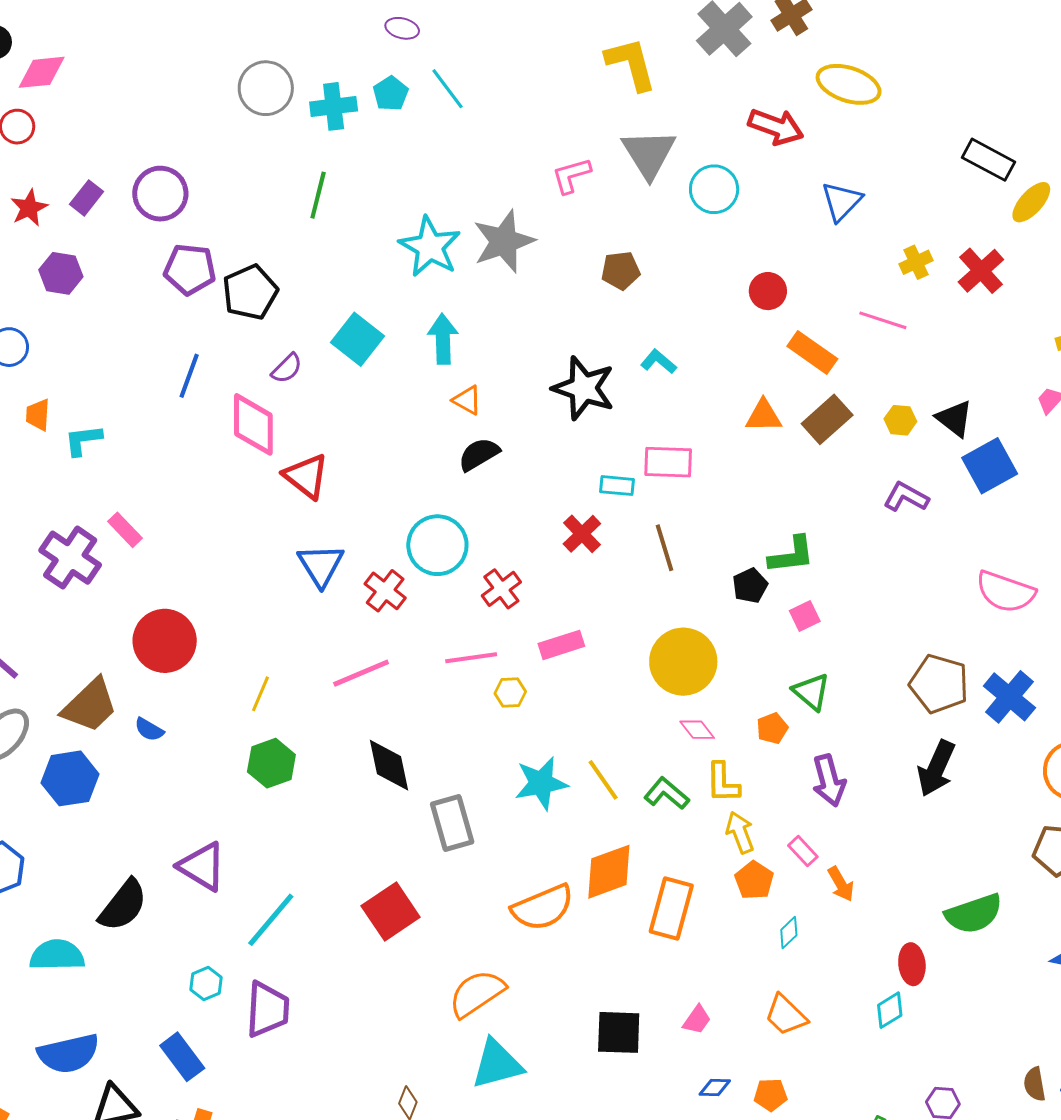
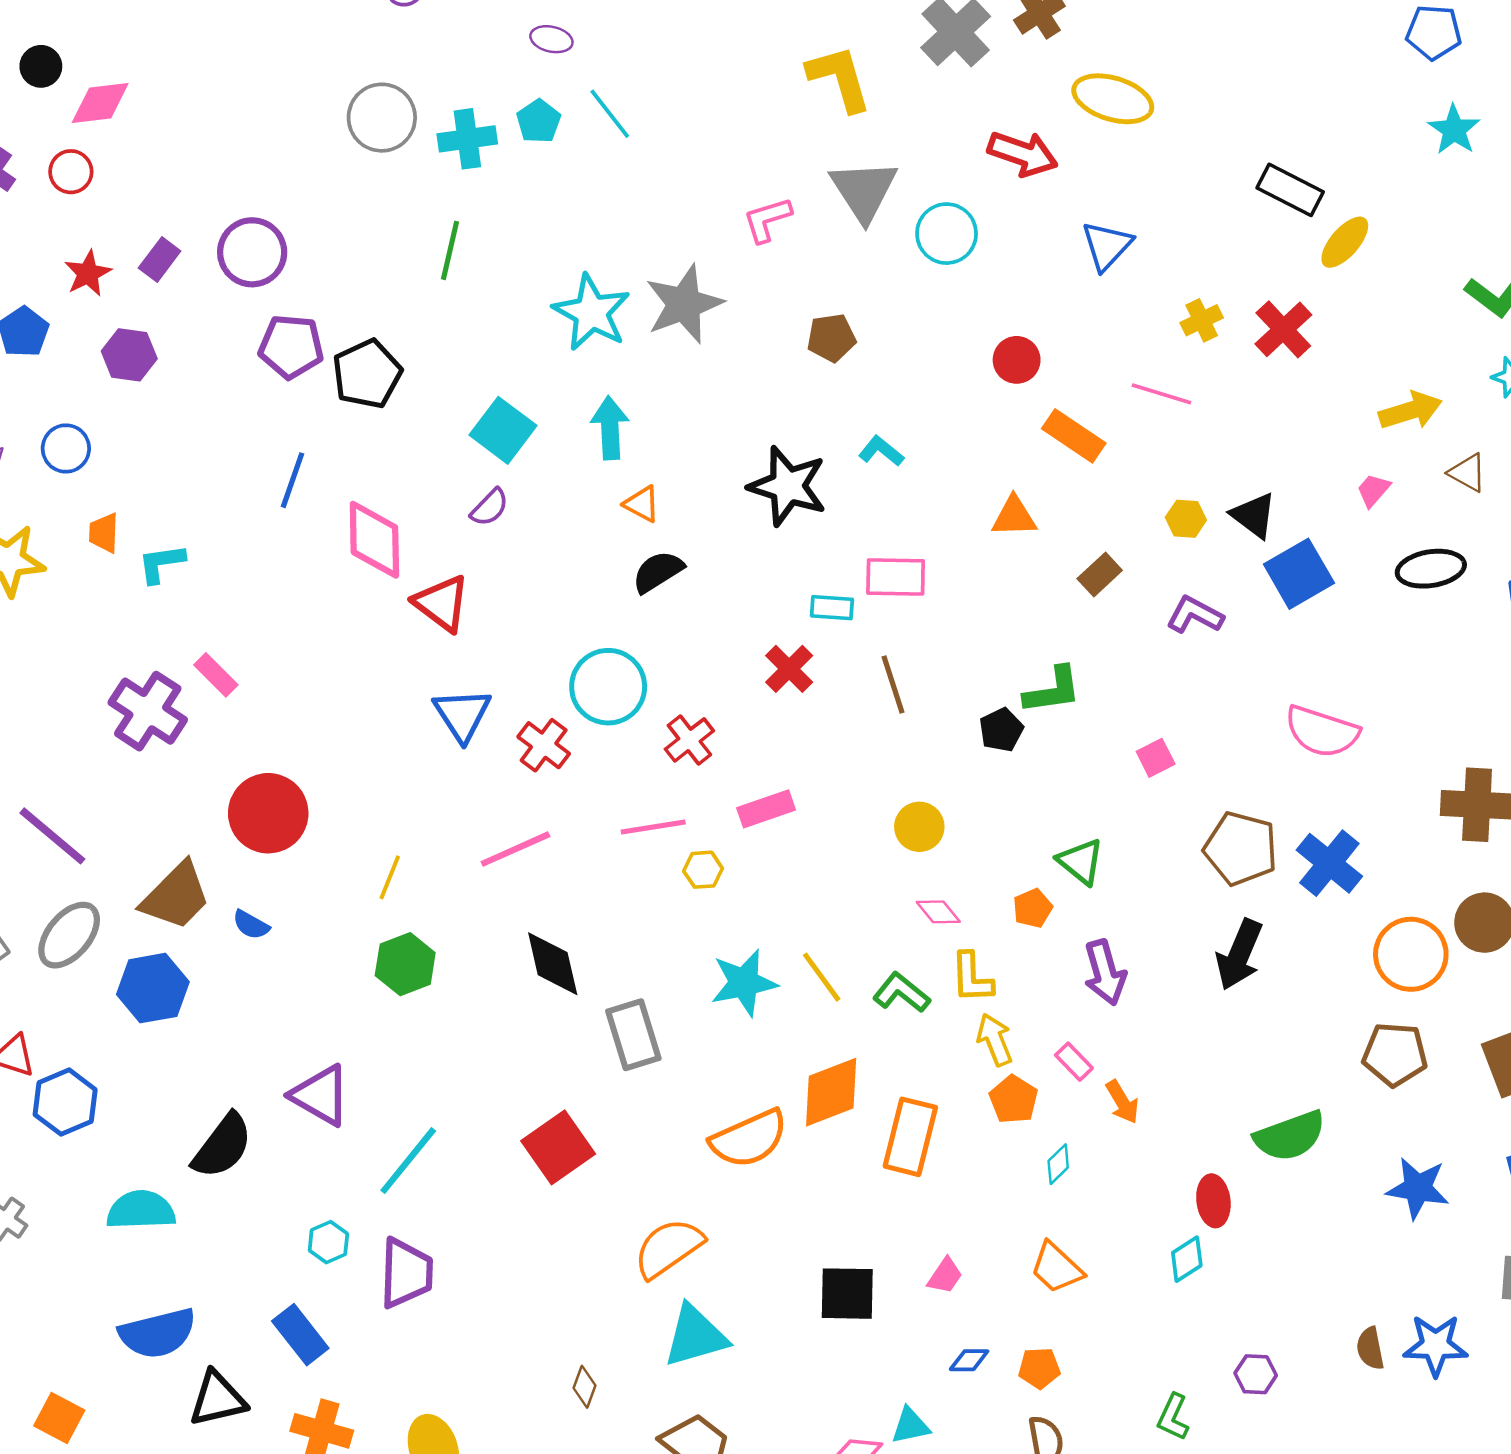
purple semicircle: (287, 368) -> (490, 507), moved
brown rectangle: (827, 419) -> (1100, 574), moved, size x0.7
pink square: (805, 616) -> (1156, 758), moved
yellow circle: (683, 662) -> (919, 827), size x0.6

